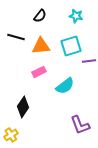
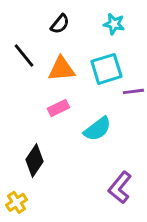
black line: (16, 37) -> (24, 55), turned 36
purple L-shape: (80, 125) -> (120, 187), turned 60

